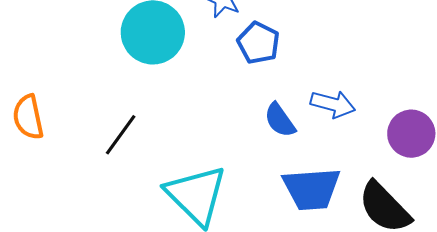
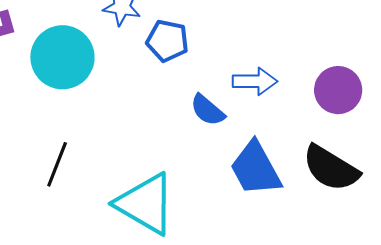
blue trapezoid: (312, 189) -> (256, 169), turned 80

